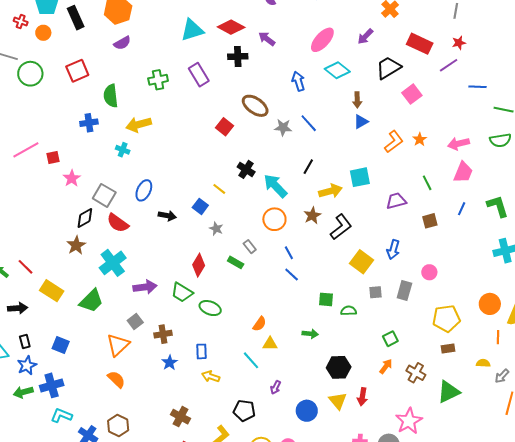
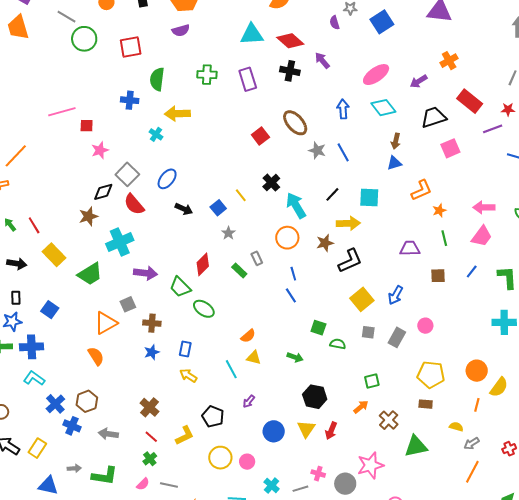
orange star: (420, 139) -> (439, 210), moved
cyan square: (360, 177) -> (369, 198), moved

